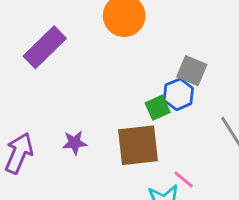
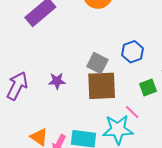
gray square: (192, 71) -> (97, 63), moved
green square: (158, 108) -> (148, 87), moved

